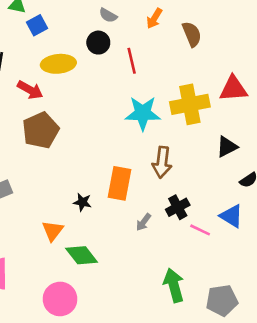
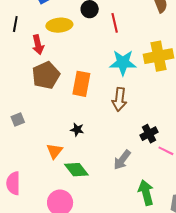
red arrow: (30, 90) -> (38, 45), turned 48
brown arrow: (162, 162) -> (119, 99), moved
orange rectangle: (119, 183) -> (81, 84), moved
gray arrow: (143, 222) -> (122, 160), moved, size x1.5

